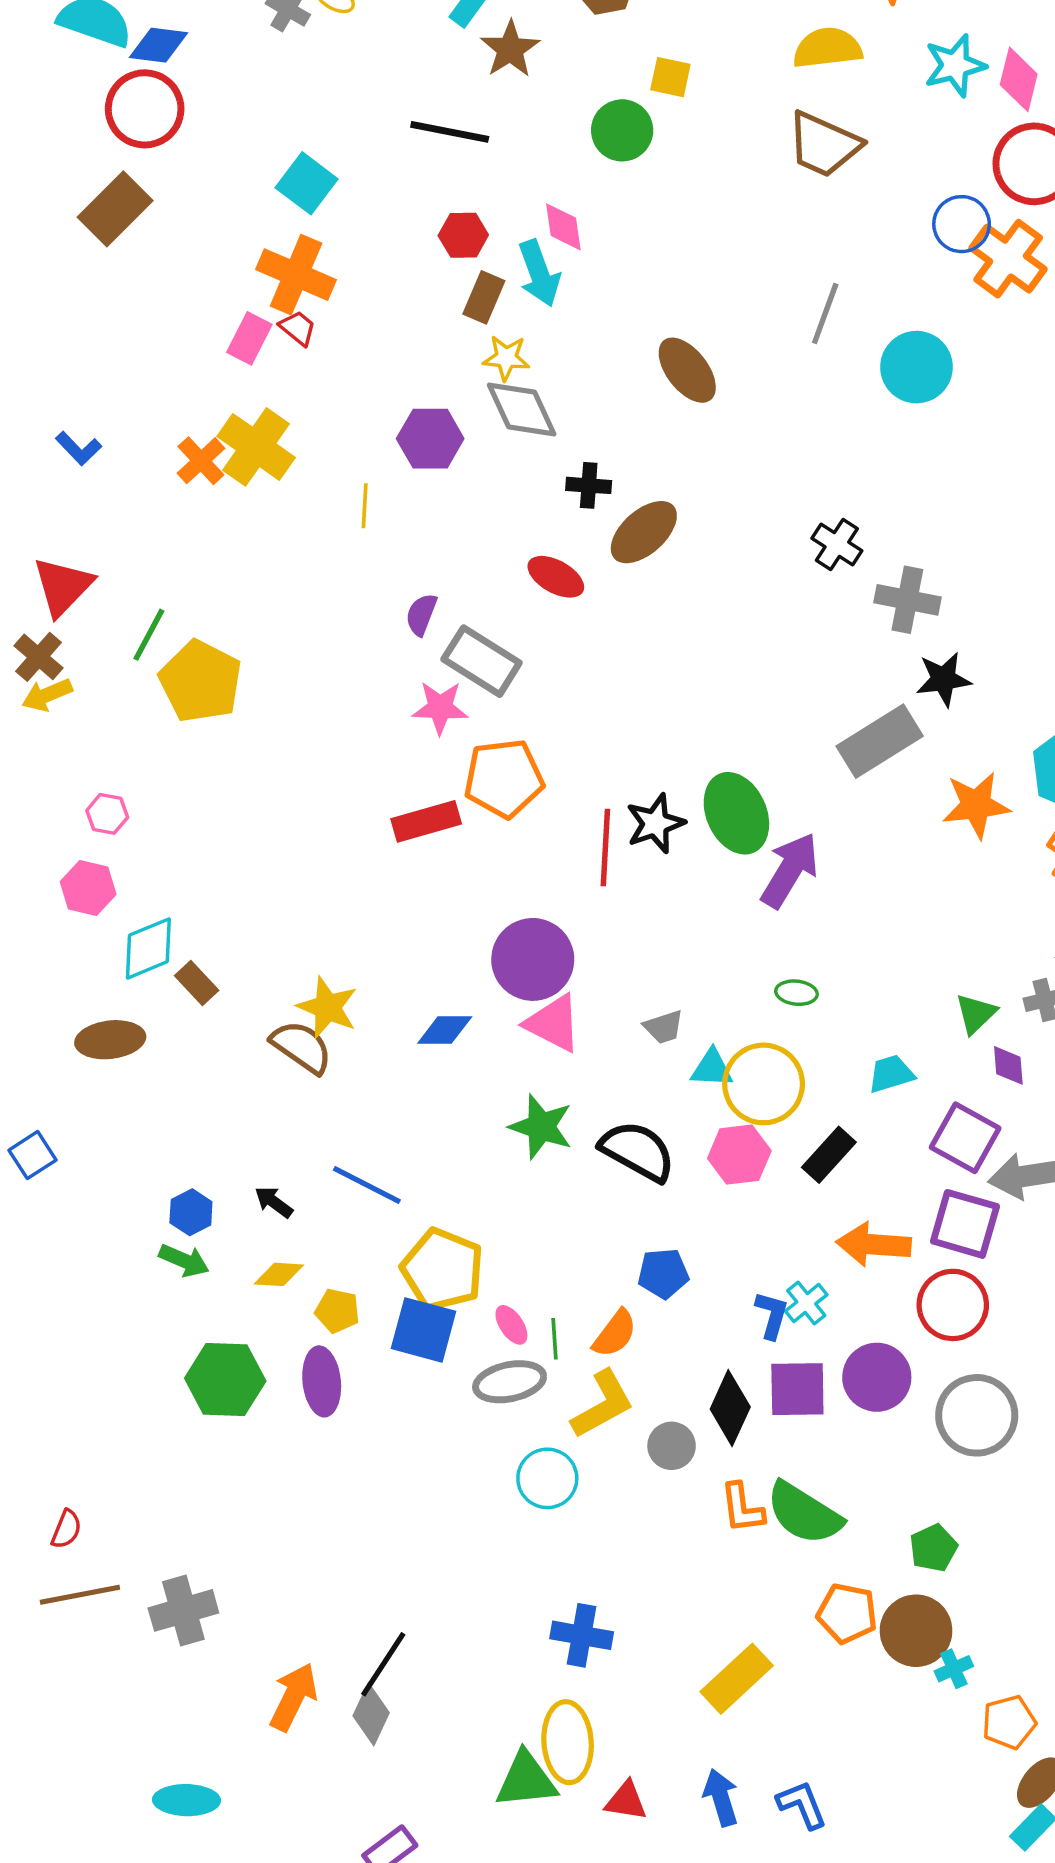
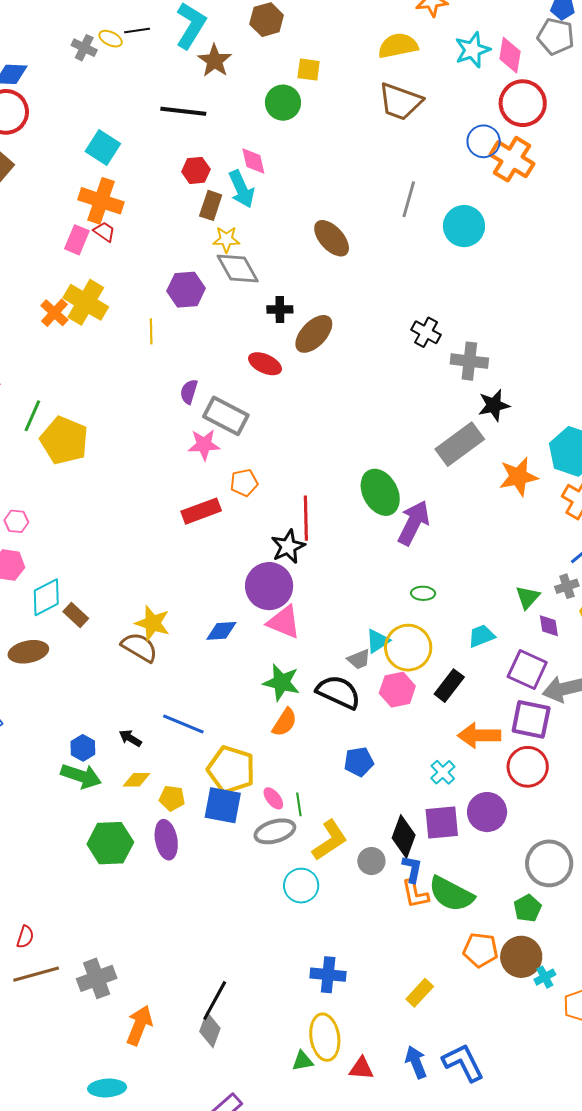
orange pentagon: (504, 778) -> (244, 483), size x0.6
black star: (655, 823) -> (288, 547), moved
gray trapezoid: (664, 1027) -> (359, 659), moved
cyan triangle: (712, 1068) -> (378, 641), turned -32
green arrow: (184, 1261) -> (81, 776), size x1.4
blue L-shape: (772, 1315) -> (412, 869), moved
orange semicircle: (615, 1334) -> (285, 722), moved
gray circle: (977, 1415) -> (549, 863), moved
yellow rectangle: (737, 1679) -> (420, 993), size x0.7
orange arrow: (294, 1697) -> (139, 1025), moved
green triangle: (526, 1780) -> (303, 1061), size x0.6
blue L-shape: (802, 1805) -> (463, 1063), size x1.4

